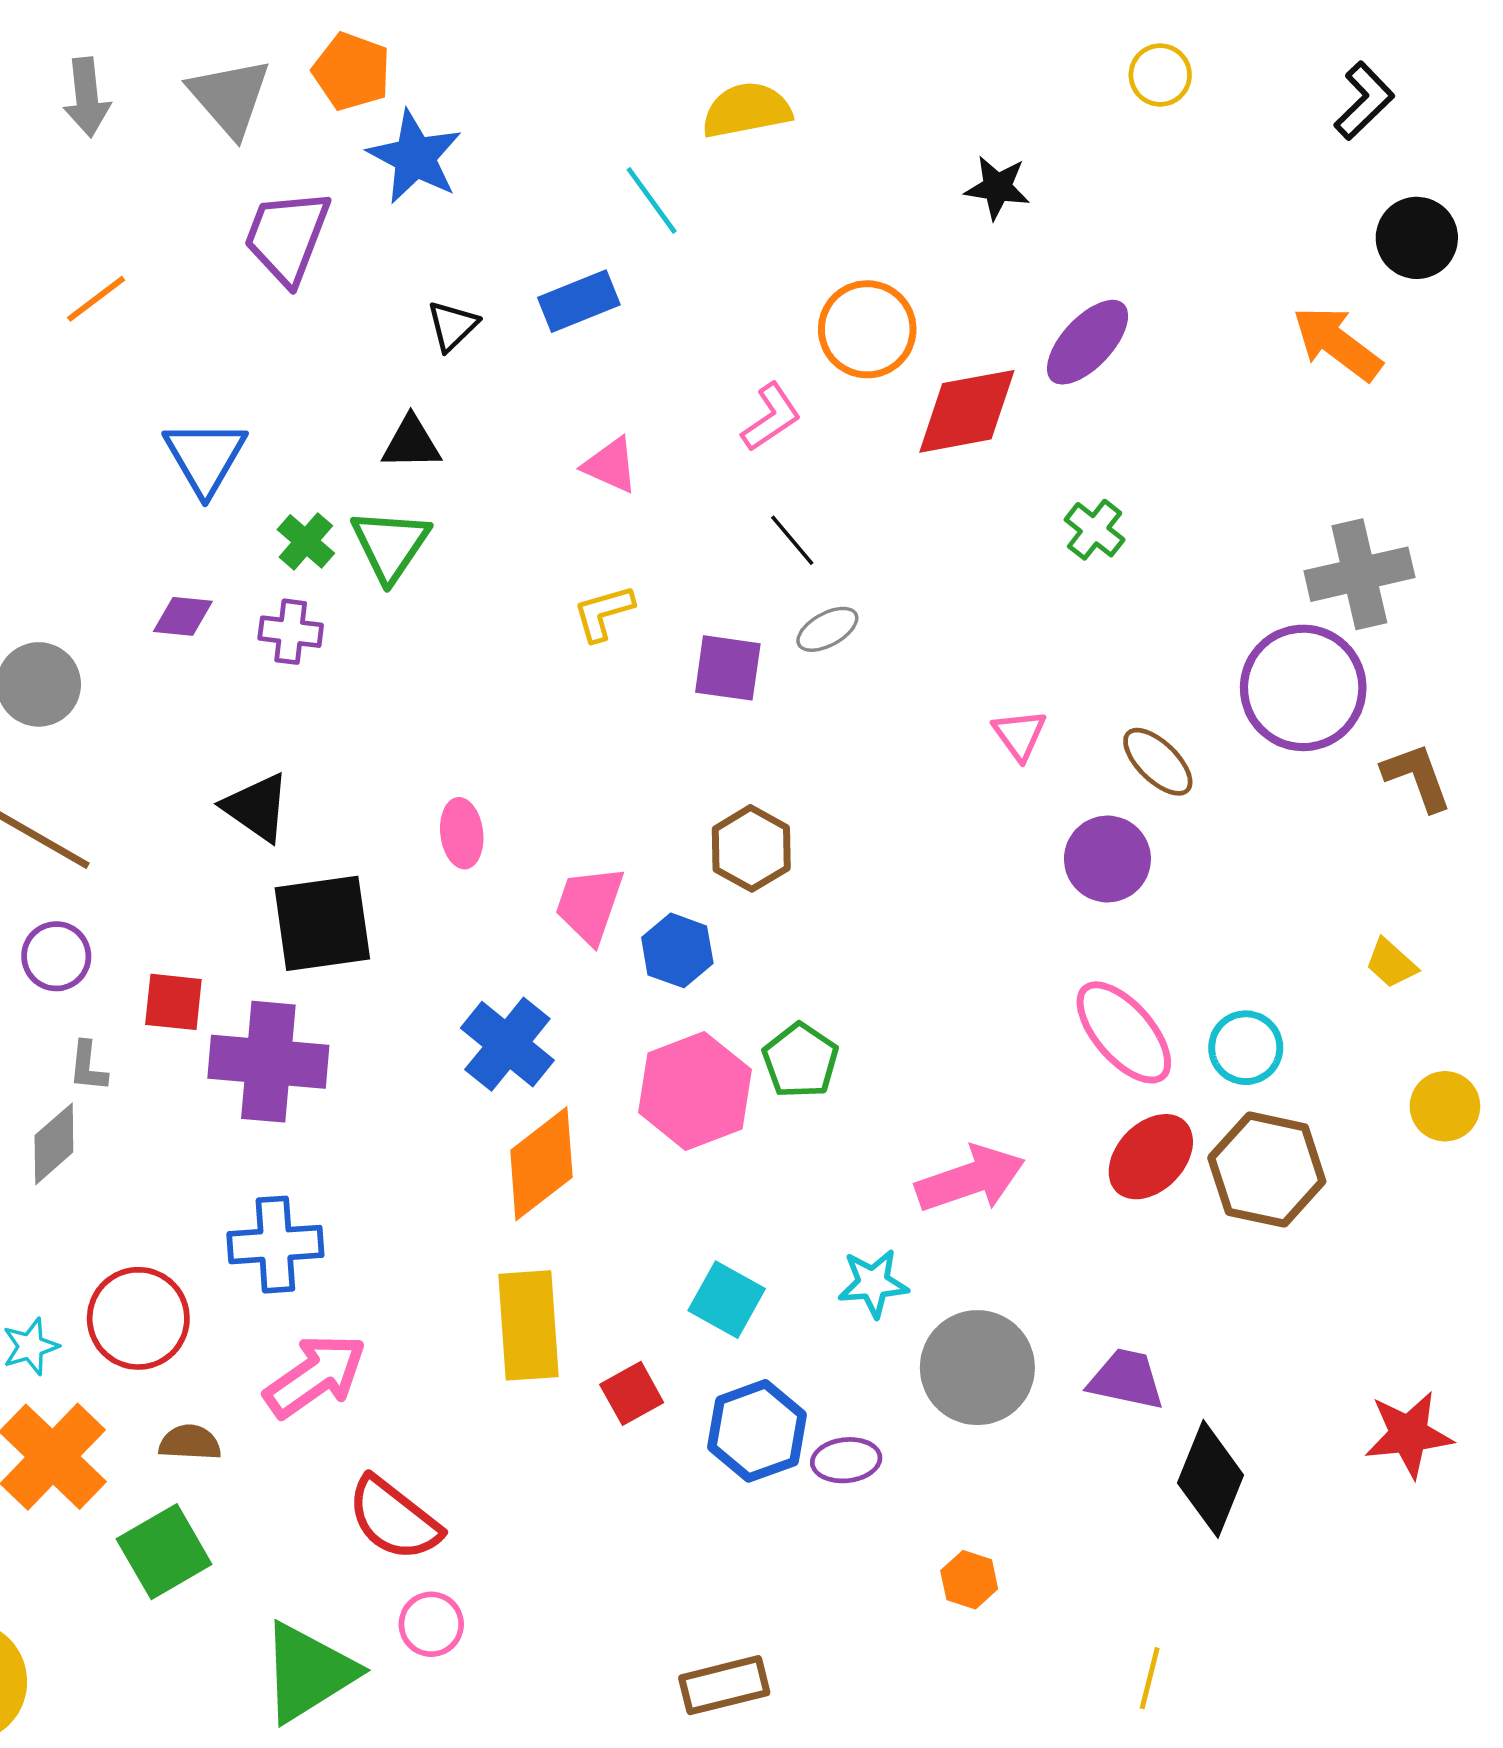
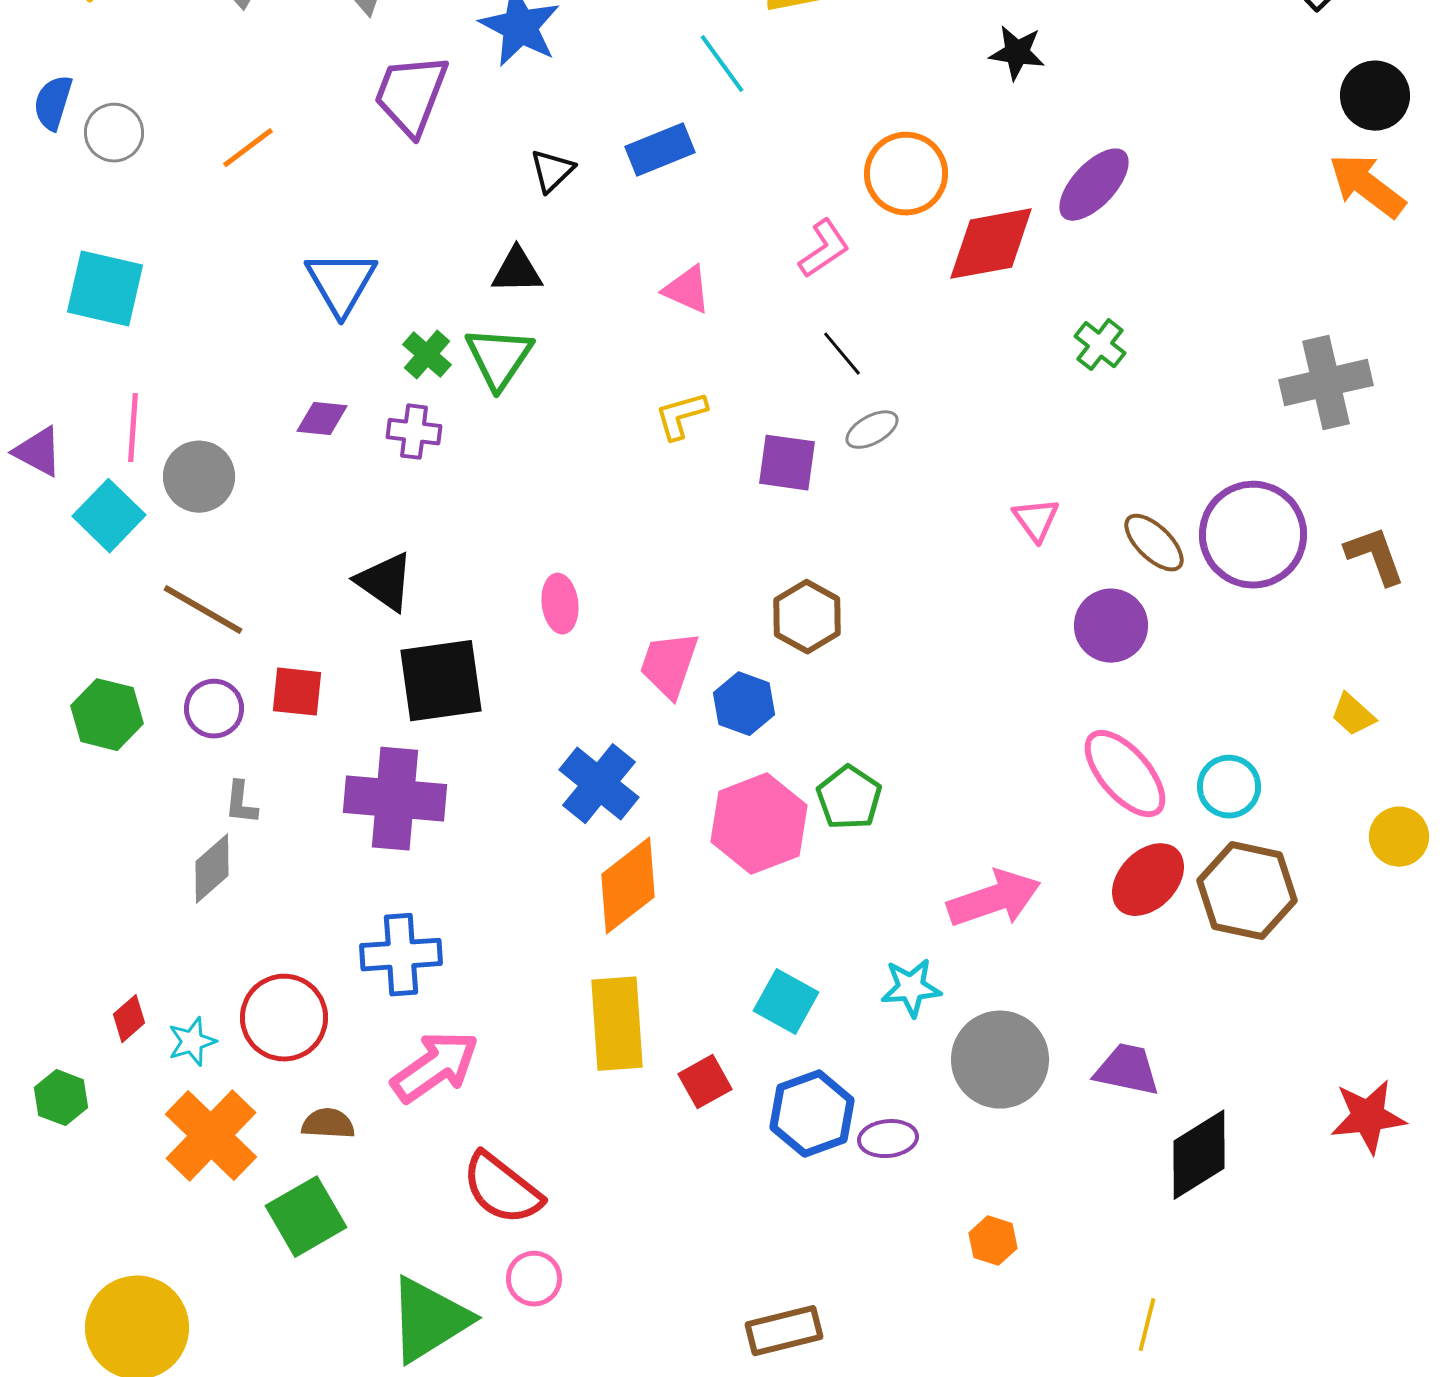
orange arrow: (1337, 343) -> (1367, 186), moved
purple circle: (1303, 688) -> (1253, 535), moved
red square: (173, 1002) -> (297, 692), moved
black diamond: (1211, 1479) -> (1199, 1155), turned 36

